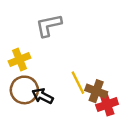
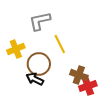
yellow line: (78, 83) -> (60, 44), moved
brown circle: (24, 90) -> (39, 64), moved

